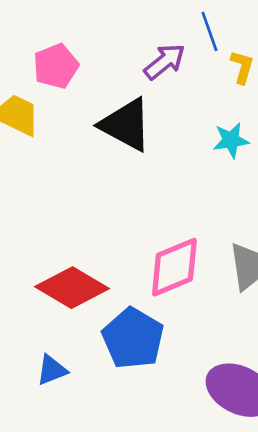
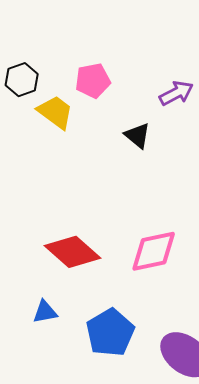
black triangle: (126, 125) -> (137, 136), size x0.6
blue pentagon: (133, 338) -> (110, 333), moved

